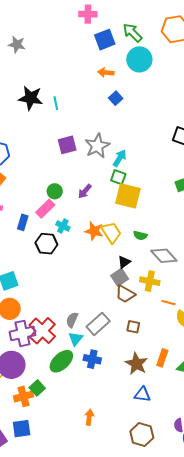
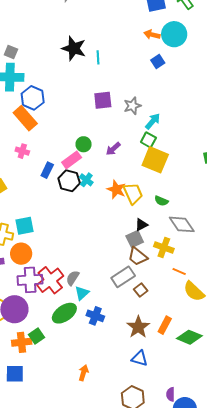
cyan circle: (139, 59) -> (174, 34), moved
gray star: (97, 146) -> (132, 106), size x0.7
black hexagon: (46, 244) -> (69, 181), moved
gray semicircle: (72, 320) -> (73, 278), moved
gray rectangle: (98, 324) -> (123, 277), moved
brown square: (133, 327) -> (141, 290), turned 32

